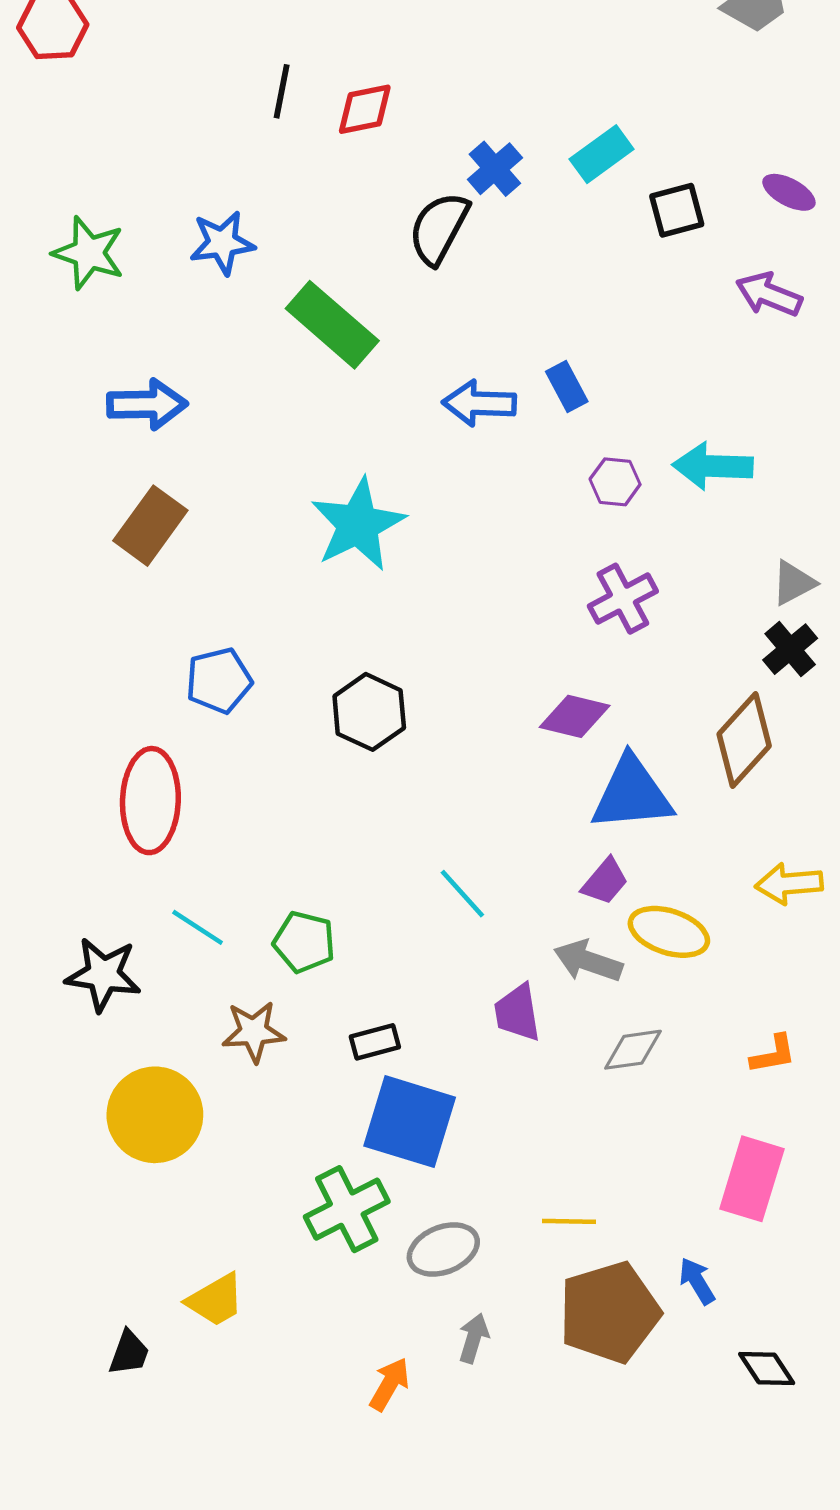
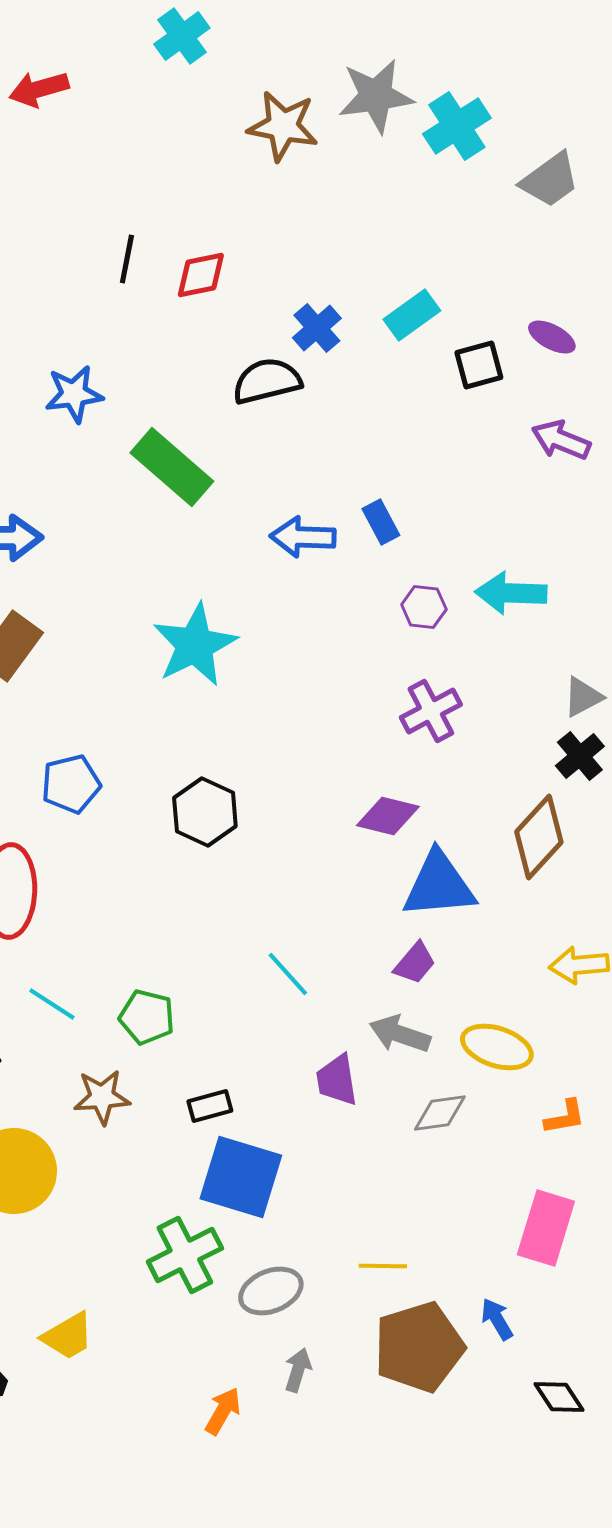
purple ellipse: (789, 192) -> (552, 337), moved
black semicircle: (439, 228) -> (267, 381), turned 48
yellow ellipse: (669, 932) -> (497, 1047), moved

